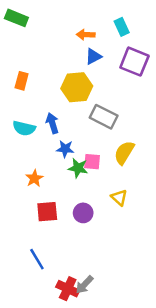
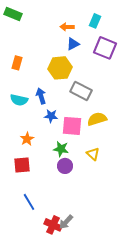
cyan rectangle: (122, 27) -> (95, 21), turned 48
yellow semicircle: (124, 153) -> (97, 119), turned 42
pink square: (92, 162) -> (72, 126), size x1.5
green star: (78, 168) -> (61, 149), moved
red square: (47, 212) -> (22, 165), moved

